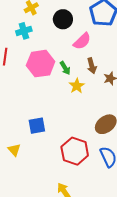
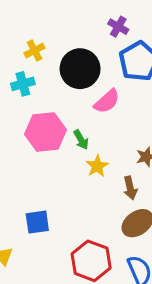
black circle: (63, 19) -> (80, 69), size x1.4
brown arrow: (92, 66) -> (130, 188), moved

